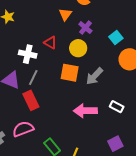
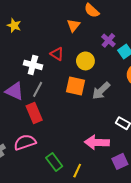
purple cross: (85, 28) -> (108, 40), moved
pink arrow: (85, 111) -> (97, 142), moved

